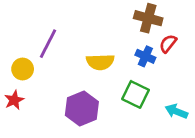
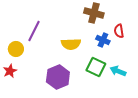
brown cross: (148, 18) -> (94, 13), moved
red semicircle: (168, 44) -> (119, 31), turned -48
cyan arrow: (176, 111) -> (118, 71), moved

